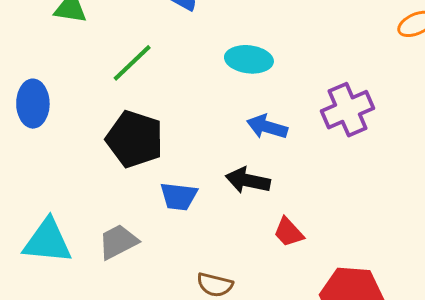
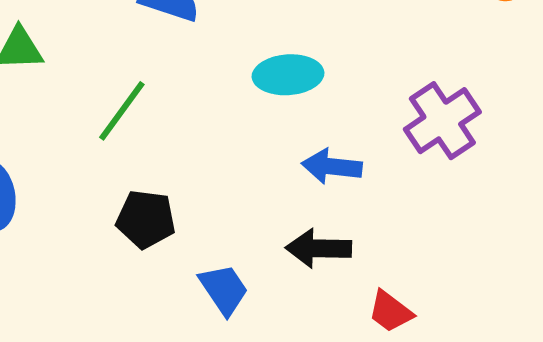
black pentagon: (135, 139) -> (146, 219), size x0.7
blue trapezoid: (179, 196) -> (224, 289), turned -120

